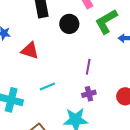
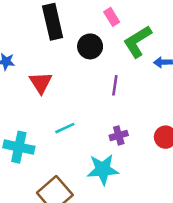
red triangle: (30, 51) -> (41, 83), turned 42
purple line: (88, 67) -> (115, 85), moved

